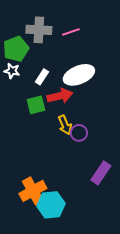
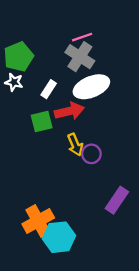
gray cross: (39, 30) -> (80, 57), moved, turned 30

